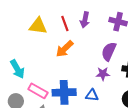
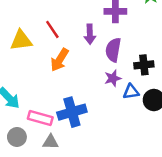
purple arrow: (85, 20) -> (90, 34), moved
blue triangle: (92, 95) -> (131, 92), moved

